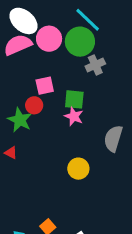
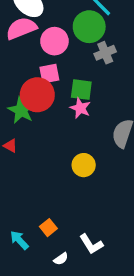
pink circle: (49, 39) -> (54, 41), moved
red circle: (34, 105) -> (37, 95), size x1.8

